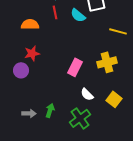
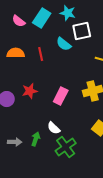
red line: (55, 12) -> (41, 54), moved
red star: (32, 53) -> (30, 91), moved
white semicircle: (87, 94) -> (54, 128), moved

